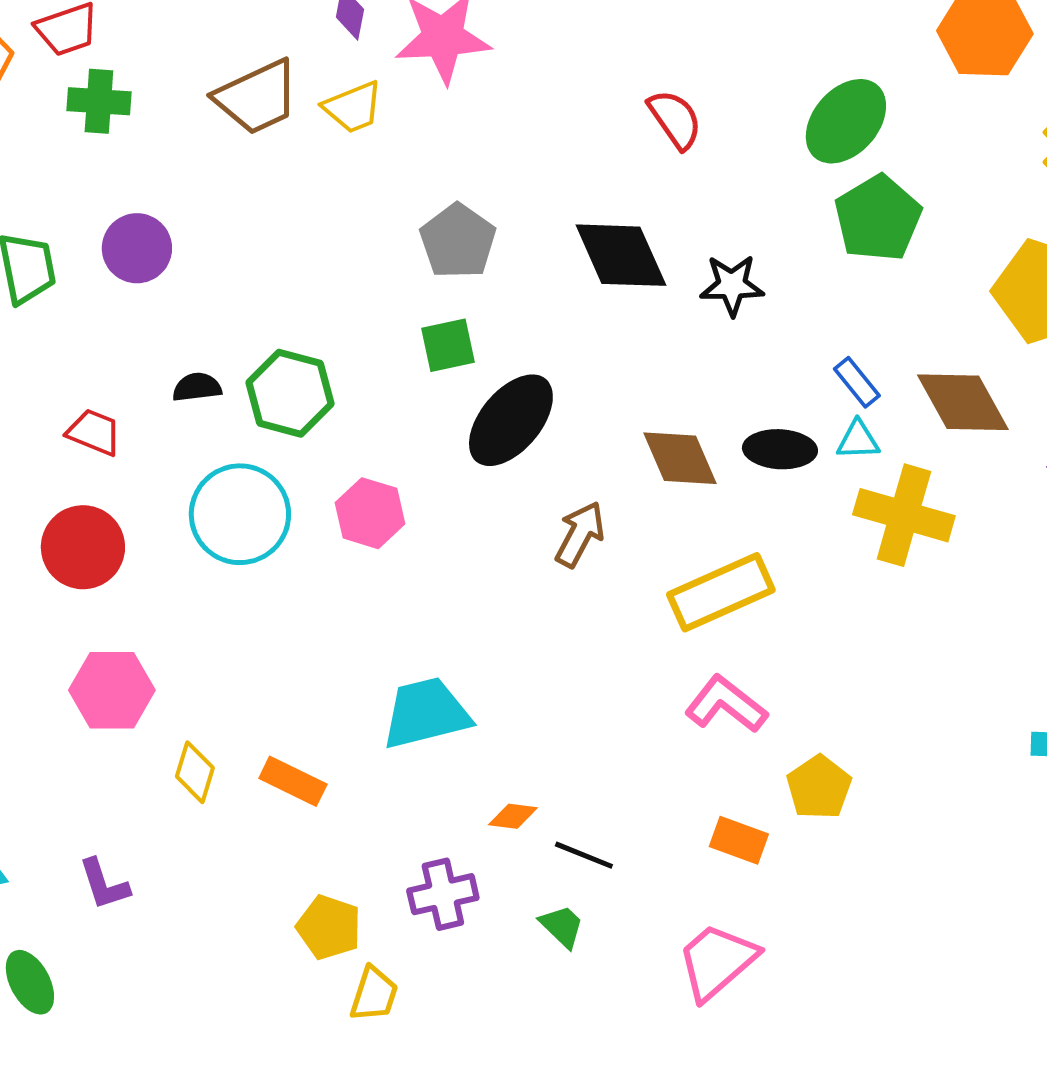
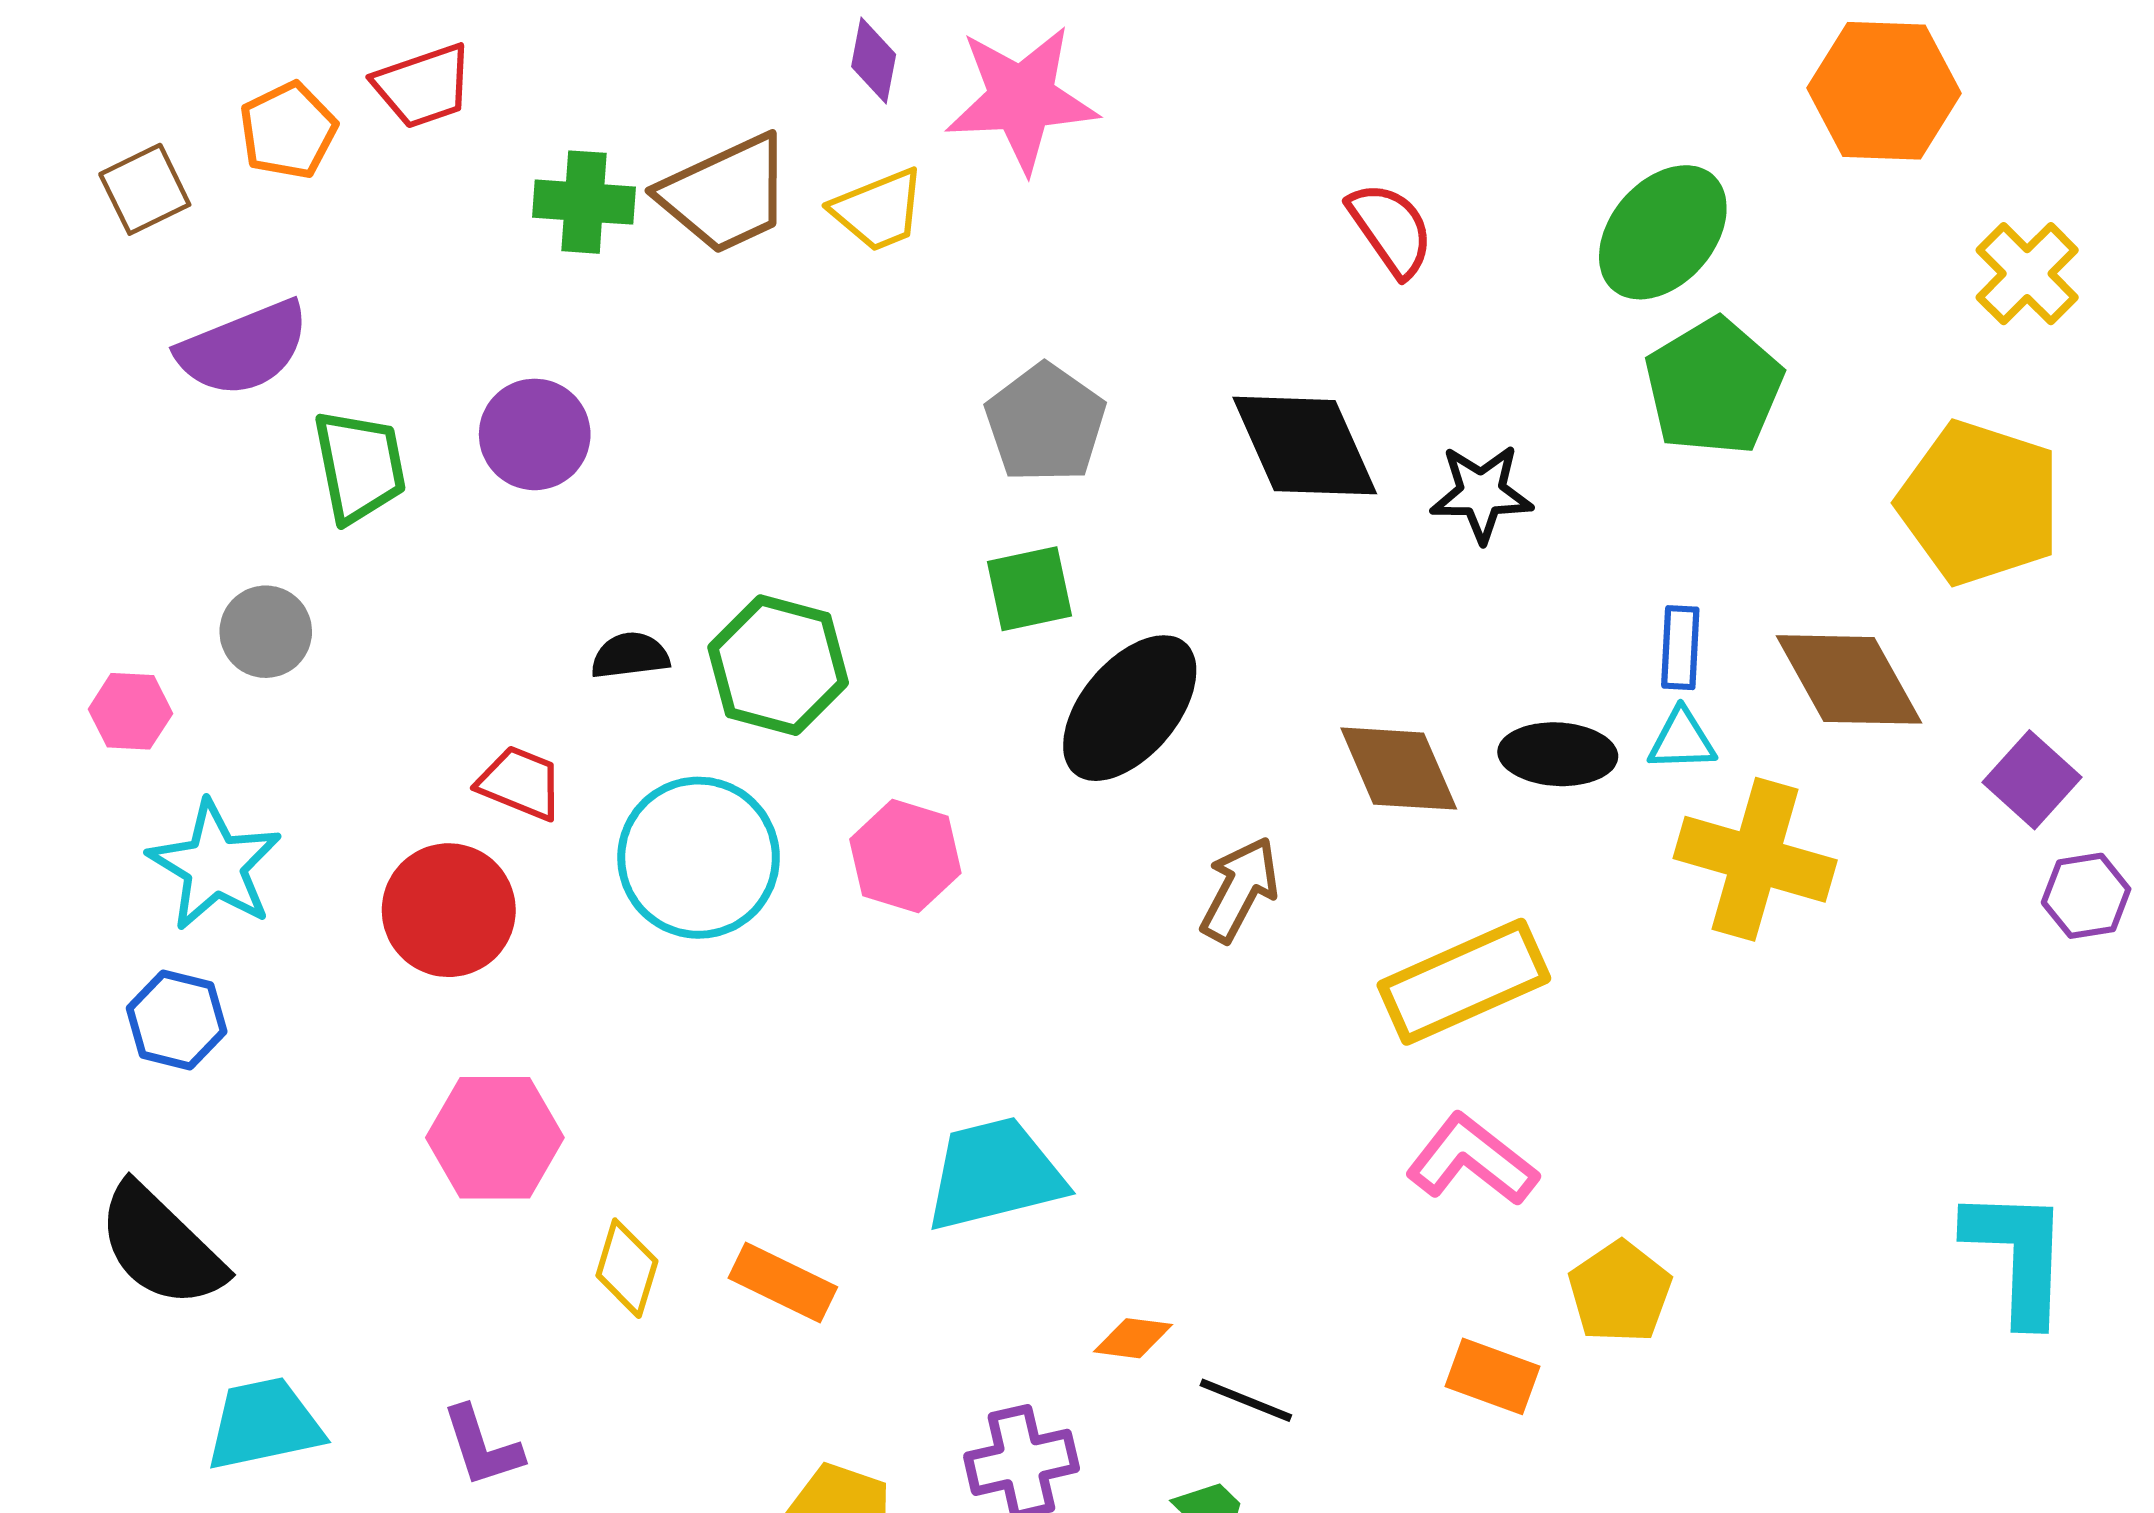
green cross: (99, 101) -> (584, 202), moved
blue rectangle: (857, 382) -> (1680, 648), turned 42
red trapezoid: (94, 432) -> (520, 783), moved

